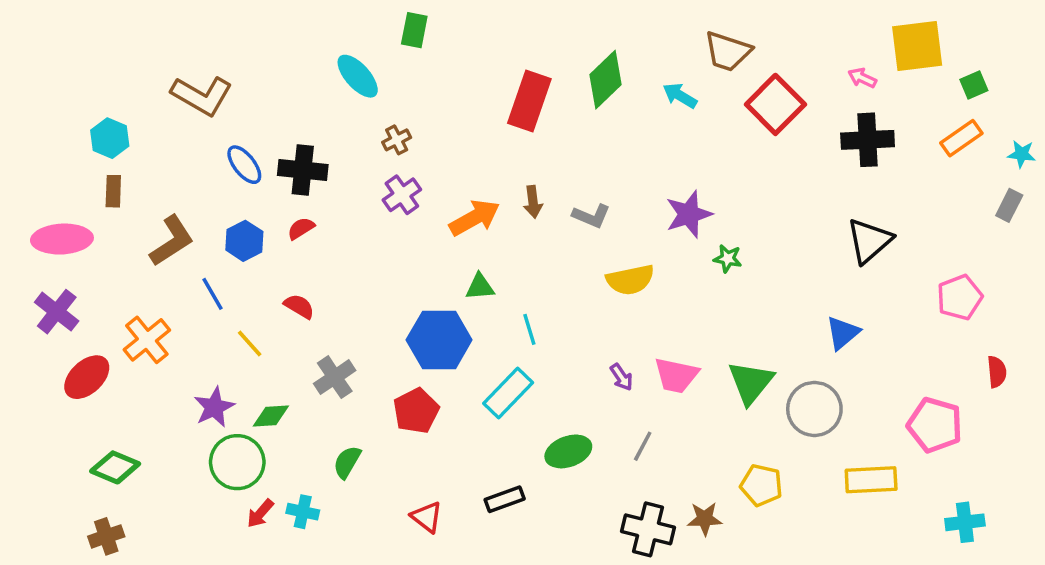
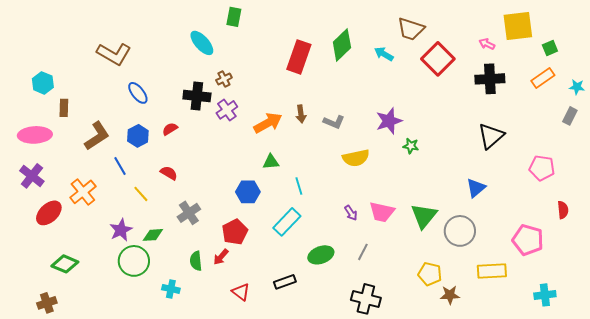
cyan hexagon: (110, 138) -> (43, 83), moved
black cross: (303, 170) -> (197, 96), moved
pink pentagon: (960, 297) -> (542, 168), turned 30
blue hexagon: (439, 340) -> (248, 192), size x0.7
green semicircle: (347, 462) -> (196, 261), turned -36
red arrow: (260, 513) -> (221, 257), moved
brown star: (705, 519) -> (450, 295), moved
brown cross: (106, 536) -> (47, 303), moved

